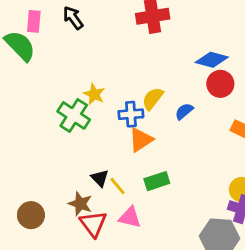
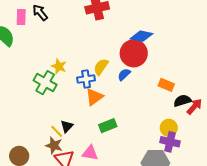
pink rectangle: (34, 21) -> (21, 17), moved
red circle: (220, 84) -> (134, 53), moved, size x1.4
black triangle: (100, 178) -> (67, 126), turned 32
yellow line: (118, 186) -> (57, 131), moved

